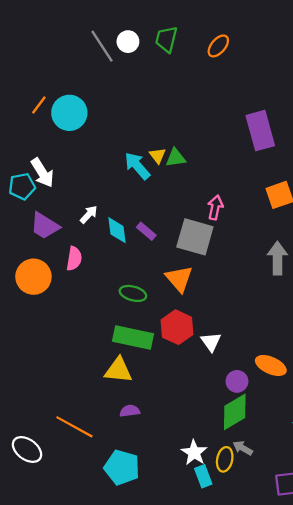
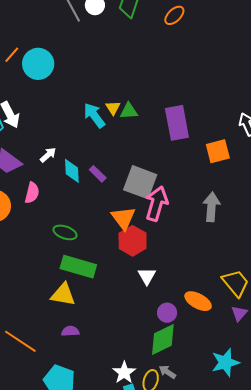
purple rectangle: (260, 131) -> (177, 123), moved
pink arrow: (215, 207) -> (157, 204), moved, size x1.6
green ellipse: (133, 293) -> (65, 232), moved
red hexagon: (177, 327) -> (133, 241), moved

